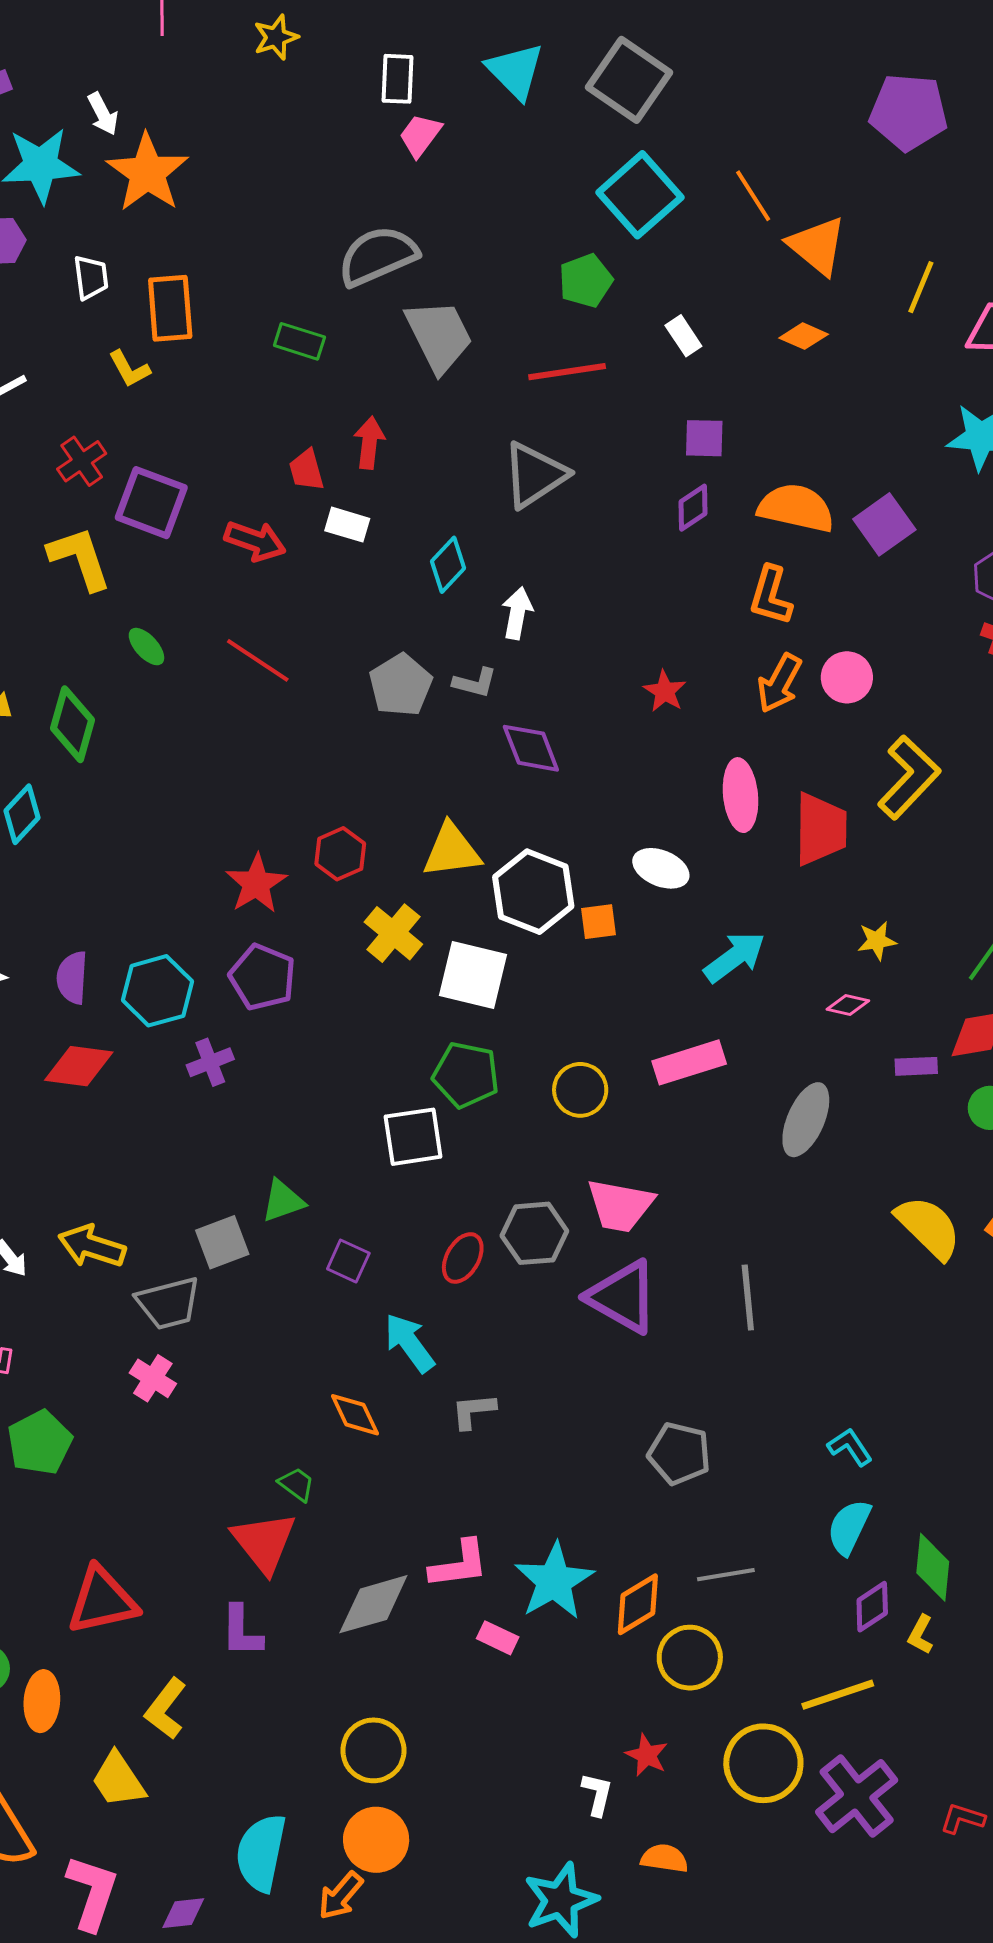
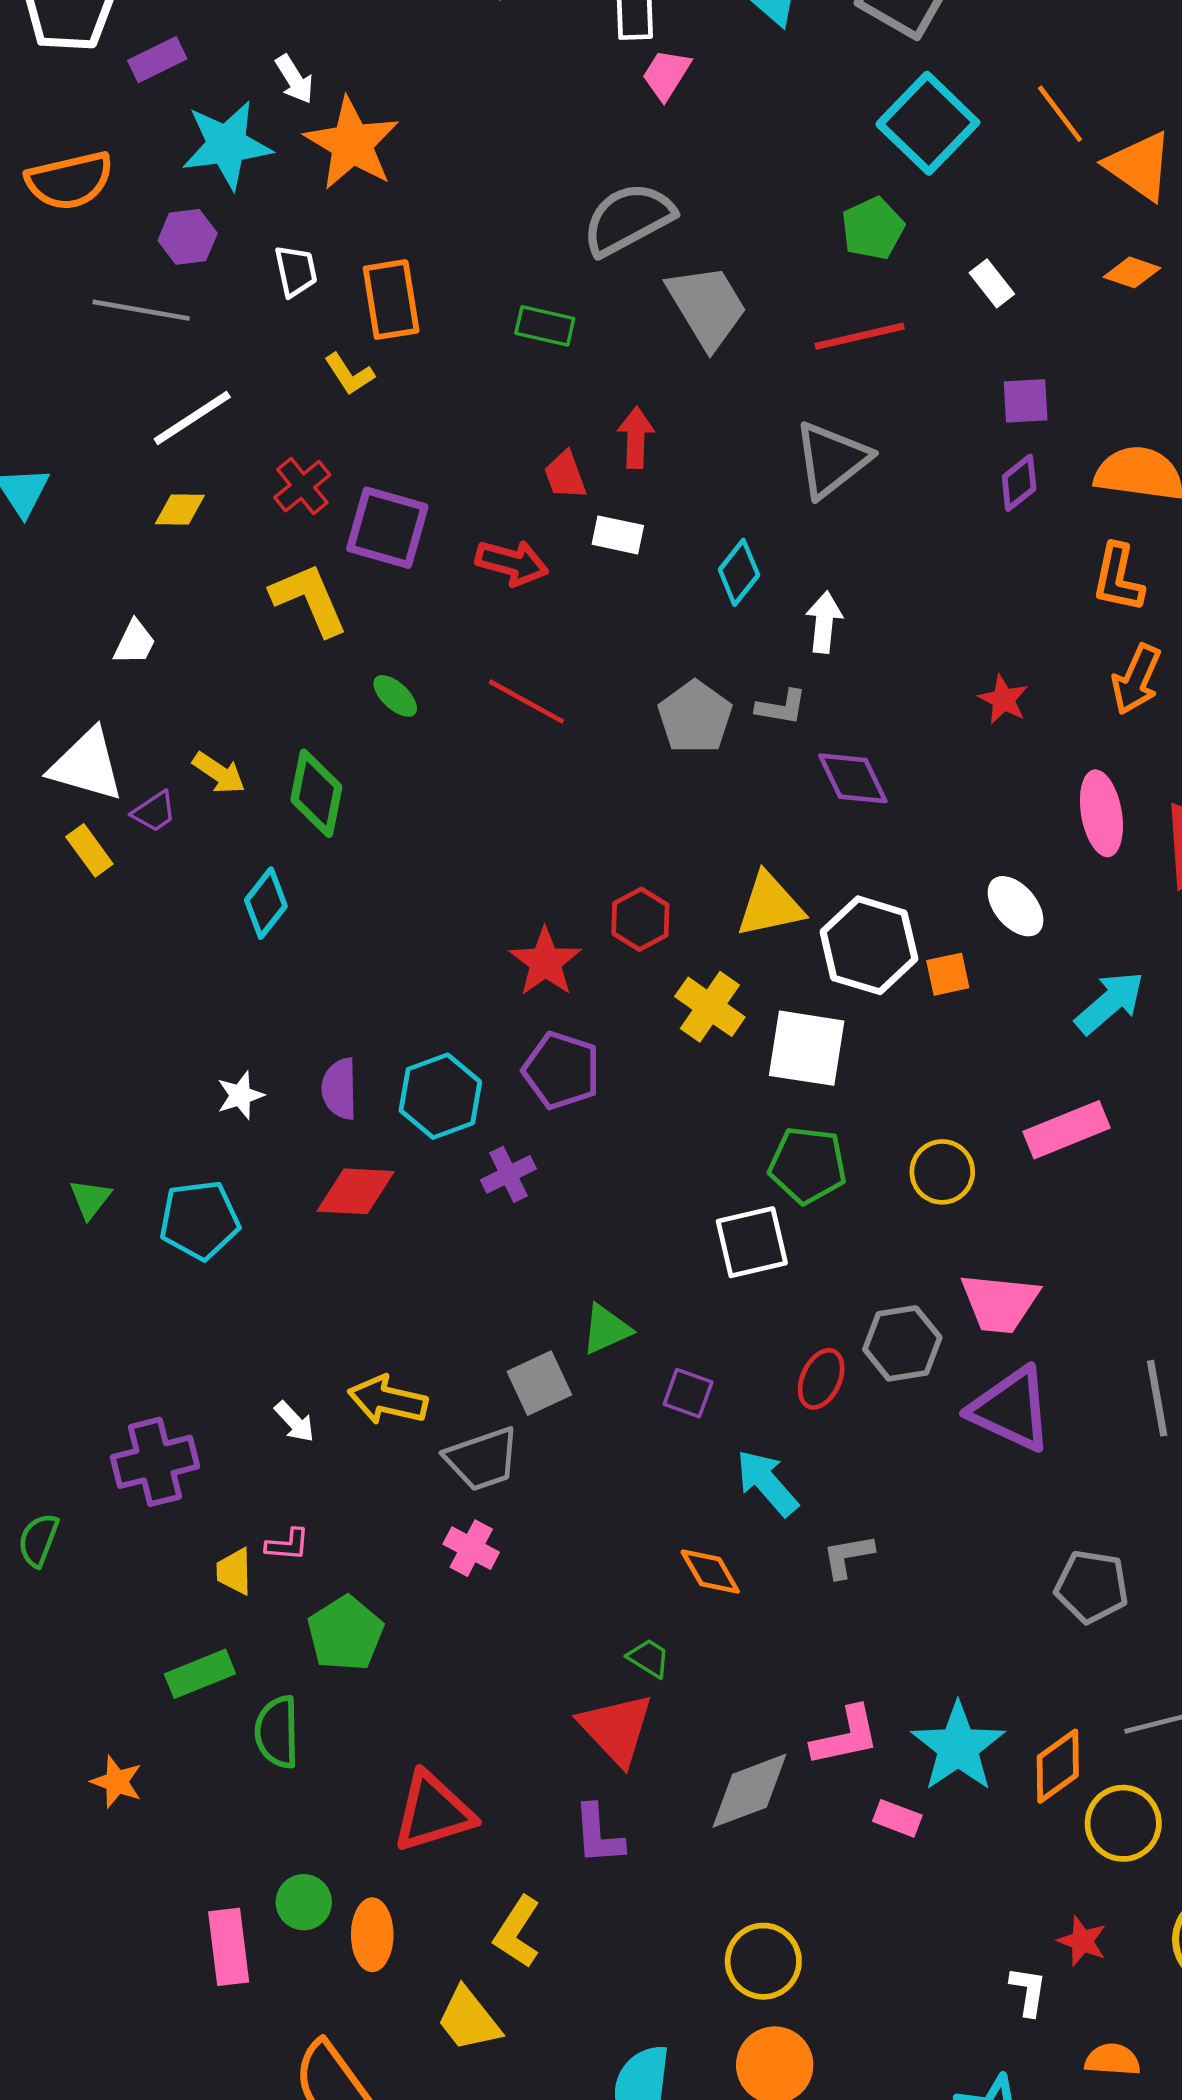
white ellipse: (661, 868) -> (1016, 906), turned 32

